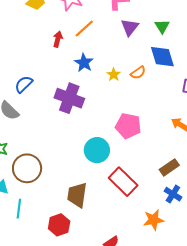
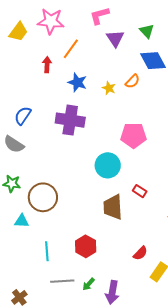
red rectangle: (123, 182) -> (140, 191), size x0.5
brown trapezoid: (77, 195) -> (113, 207), moved
cyan line: (19, 209) -> (47, 251), moved

